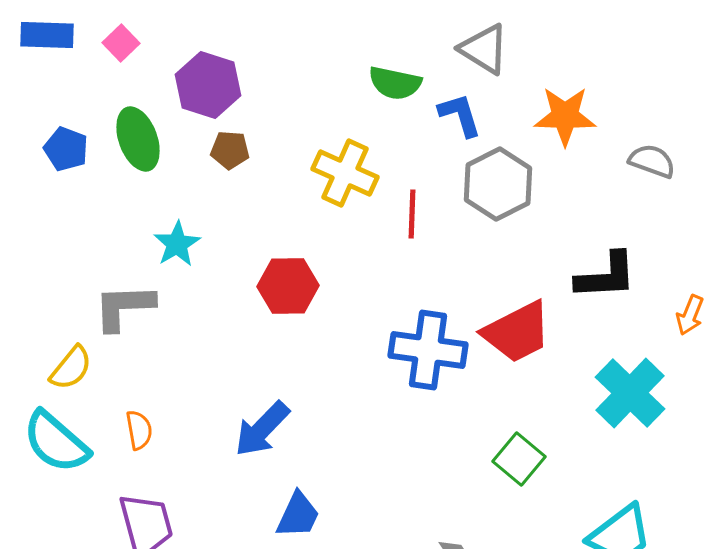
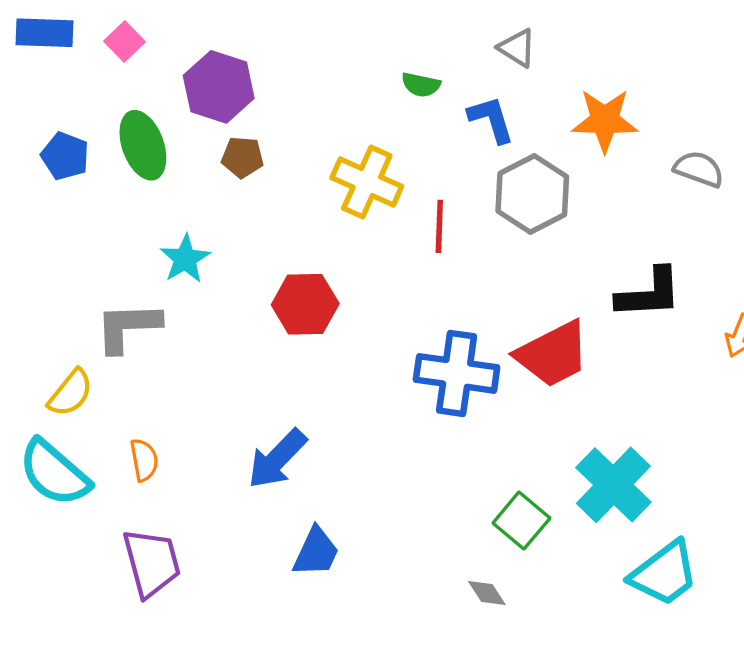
gray triangle: (484, 49) -> (517, 48), size x0.7
green semicircle: (395, 83) -> (421, 85), size x0.7
cyan cross: (630, 393) -> (613, 485), moved
green square: (519, 459) -> (521, 521), moved

